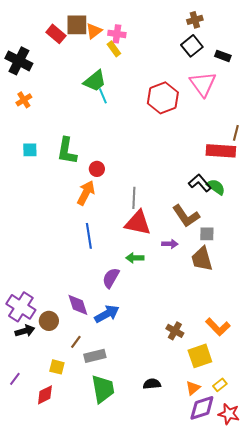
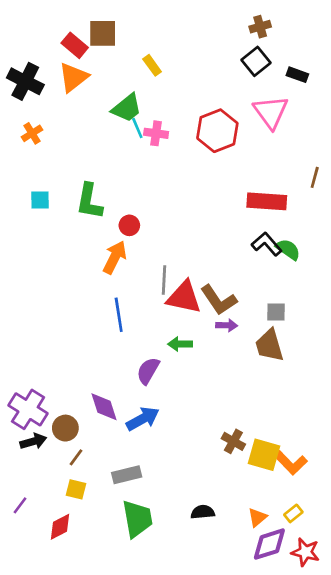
orange triangle: (94, 31) -> (73, 77), moved, size x1.4
pink cross: (117, 34) -> (156, 133), moved
red rectangle: (221, 151) -> (267, 201), moved
gray line: (134, 198) -> (164, 280), moved
brown L-shape: (186, 216) -> (219, 300), moved
orange L-shape: (218, 327) -> (291, 463), moved
brown line: (76, 342) -> (76, 457), moved
yellow square: (200, 356) -> (264, 455), moved, turned 35

